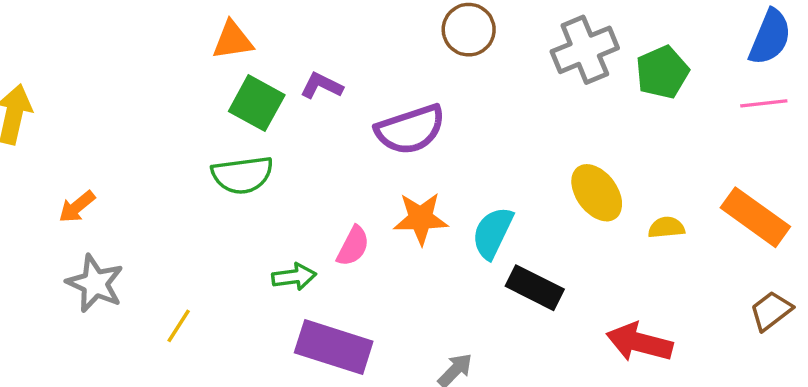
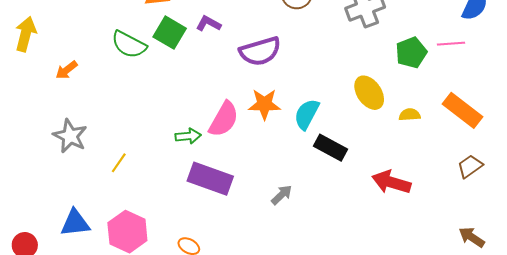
green pentagon: (662, 72) -> (411, 53), moved
pink line: (764, 103) -> (451, 44), moved
green semicircle: (242, 175) -> (129, 45), moved, turned 33
orange arrow: (77, 207) -> (67, 70), moved
pink semicircle: (353, 246) -> (224, 119), size x1.5

